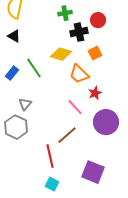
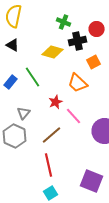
green cross: (65, 13) -> (64, 22), turned 32
yellow diamond: (61, 54) -> (53, 52), moved
red star: (95, 93) -> (56, 102), moved
brown line: (67, 135) -> (52, 135), moved
cyan square: (52, 184) -> (51, 193), turned 32

